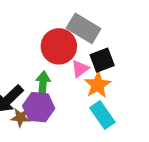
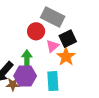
red circle: (59, 46) -> (36, 31), size x0.7
cyan rectangle: (102, 115) -> (53, 81), moved, turned 36

